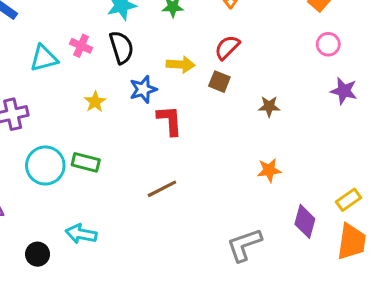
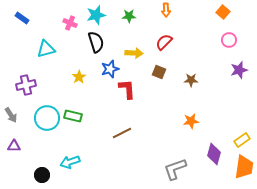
pink cross: (81, 46) -> (70, 23), moved
brown square: (219, 82) -> (159, 72), moved
purple star: (344, 91) -> (239, 70), turned -30
cyan arrow: (81, 234) -> (70, 162), turned -30

